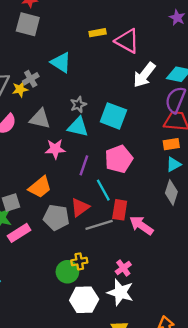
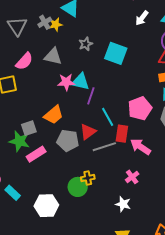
white arrow: (144, 75) -> (142, 18), size x0.7
yellow star: (20, 89) -> (56, 24), moved
cyan triangle: (78, 127) -> (80, 82), moved
pink pentagon: (119, 159) -> (140, 108), moved
pink cross: (123, 268) -> (132, 177), moved
white star: (120, 292) -> (123, 204), size x0.7
white hexagon: (84, 300) -> (46, 206), moved

